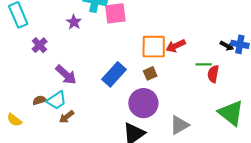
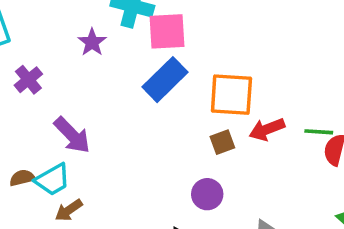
red arrow: (176, 46) -> (267, 129), moved
blue rectangle: (114, 74) -> (165, 80), moved
purple circle: (143, 103) -> (207, 194), size x0.6

